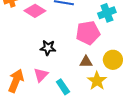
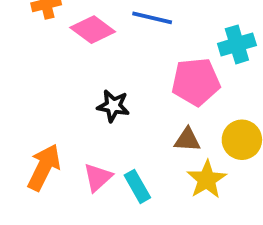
pink triangle: (41, 75) -> (98, 177), moved

